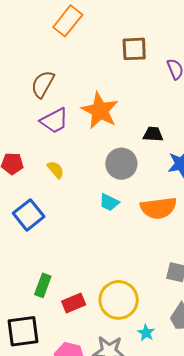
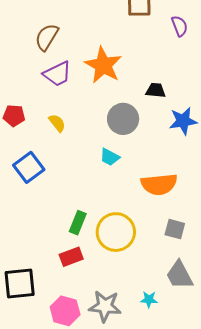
orange semicircle: (158, 208) -> (159, 184), moved
green rectangle: (43, 285) -> (78, 223), moved
yellow circle: (119, 300) -> (116, 232), moved
cyan star: (146, 333) -> (149, 300), moved, turned -30

